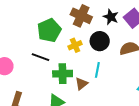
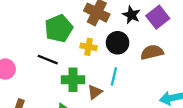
yellow cross: (75, 45) -> (89, 47), turned 32

